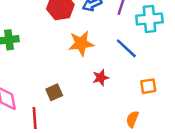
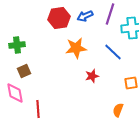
brown square: (54, 92) -> (24, 71), moved

